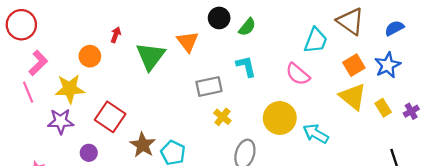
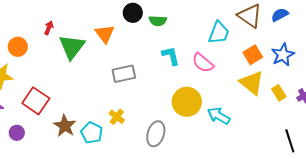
green semicircle: (247, 27) -> (158, 21), turned 54
blue semicircle: (394, 28) -> (280, 15), moved
red arrow: (116, 35) -> (49, 28), moved
cyan L-shape: (246, 66) -> (171, 56), moved
yellow cross: (222, 117) -> (117, 117), moved

